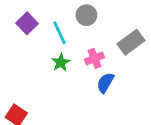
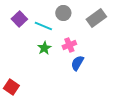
cyan line: (59, 33) -> (43, 26), turned -42
gray rectangle: (131, 42) -> (96, 18), moved

